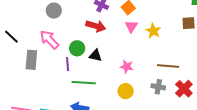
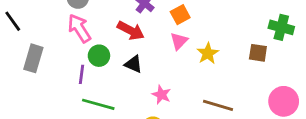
pink arrow: (49, 40) -> (79, 28), moved
black triangle: (96, 55) -> (133, 64), moved

